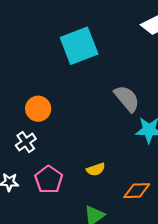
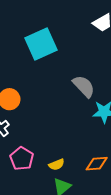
yellow semicircle: (96, 169) -> (57, 165), moved

